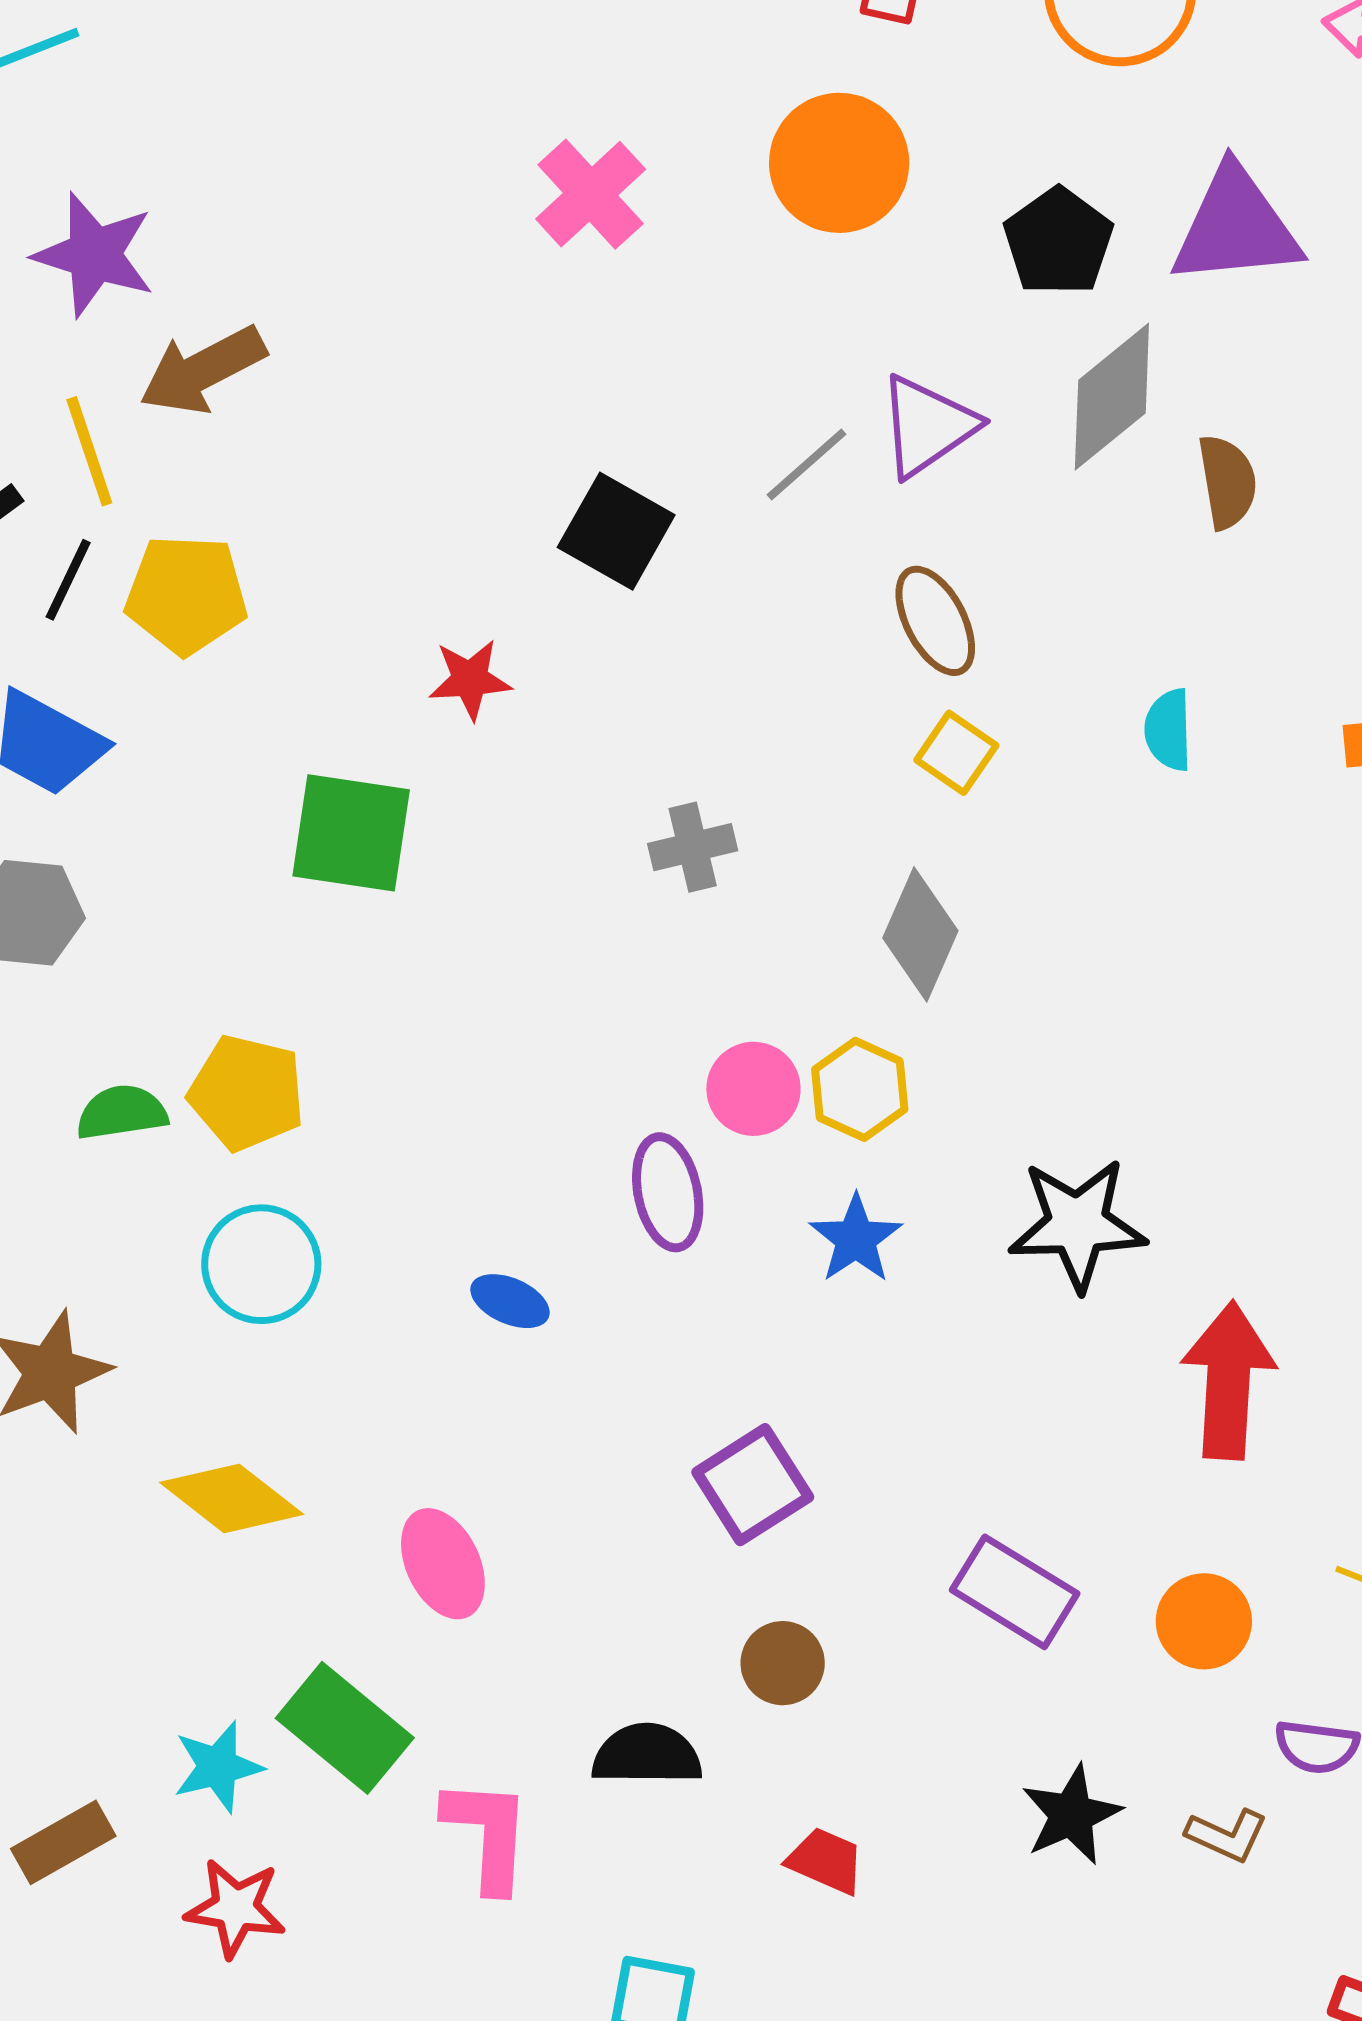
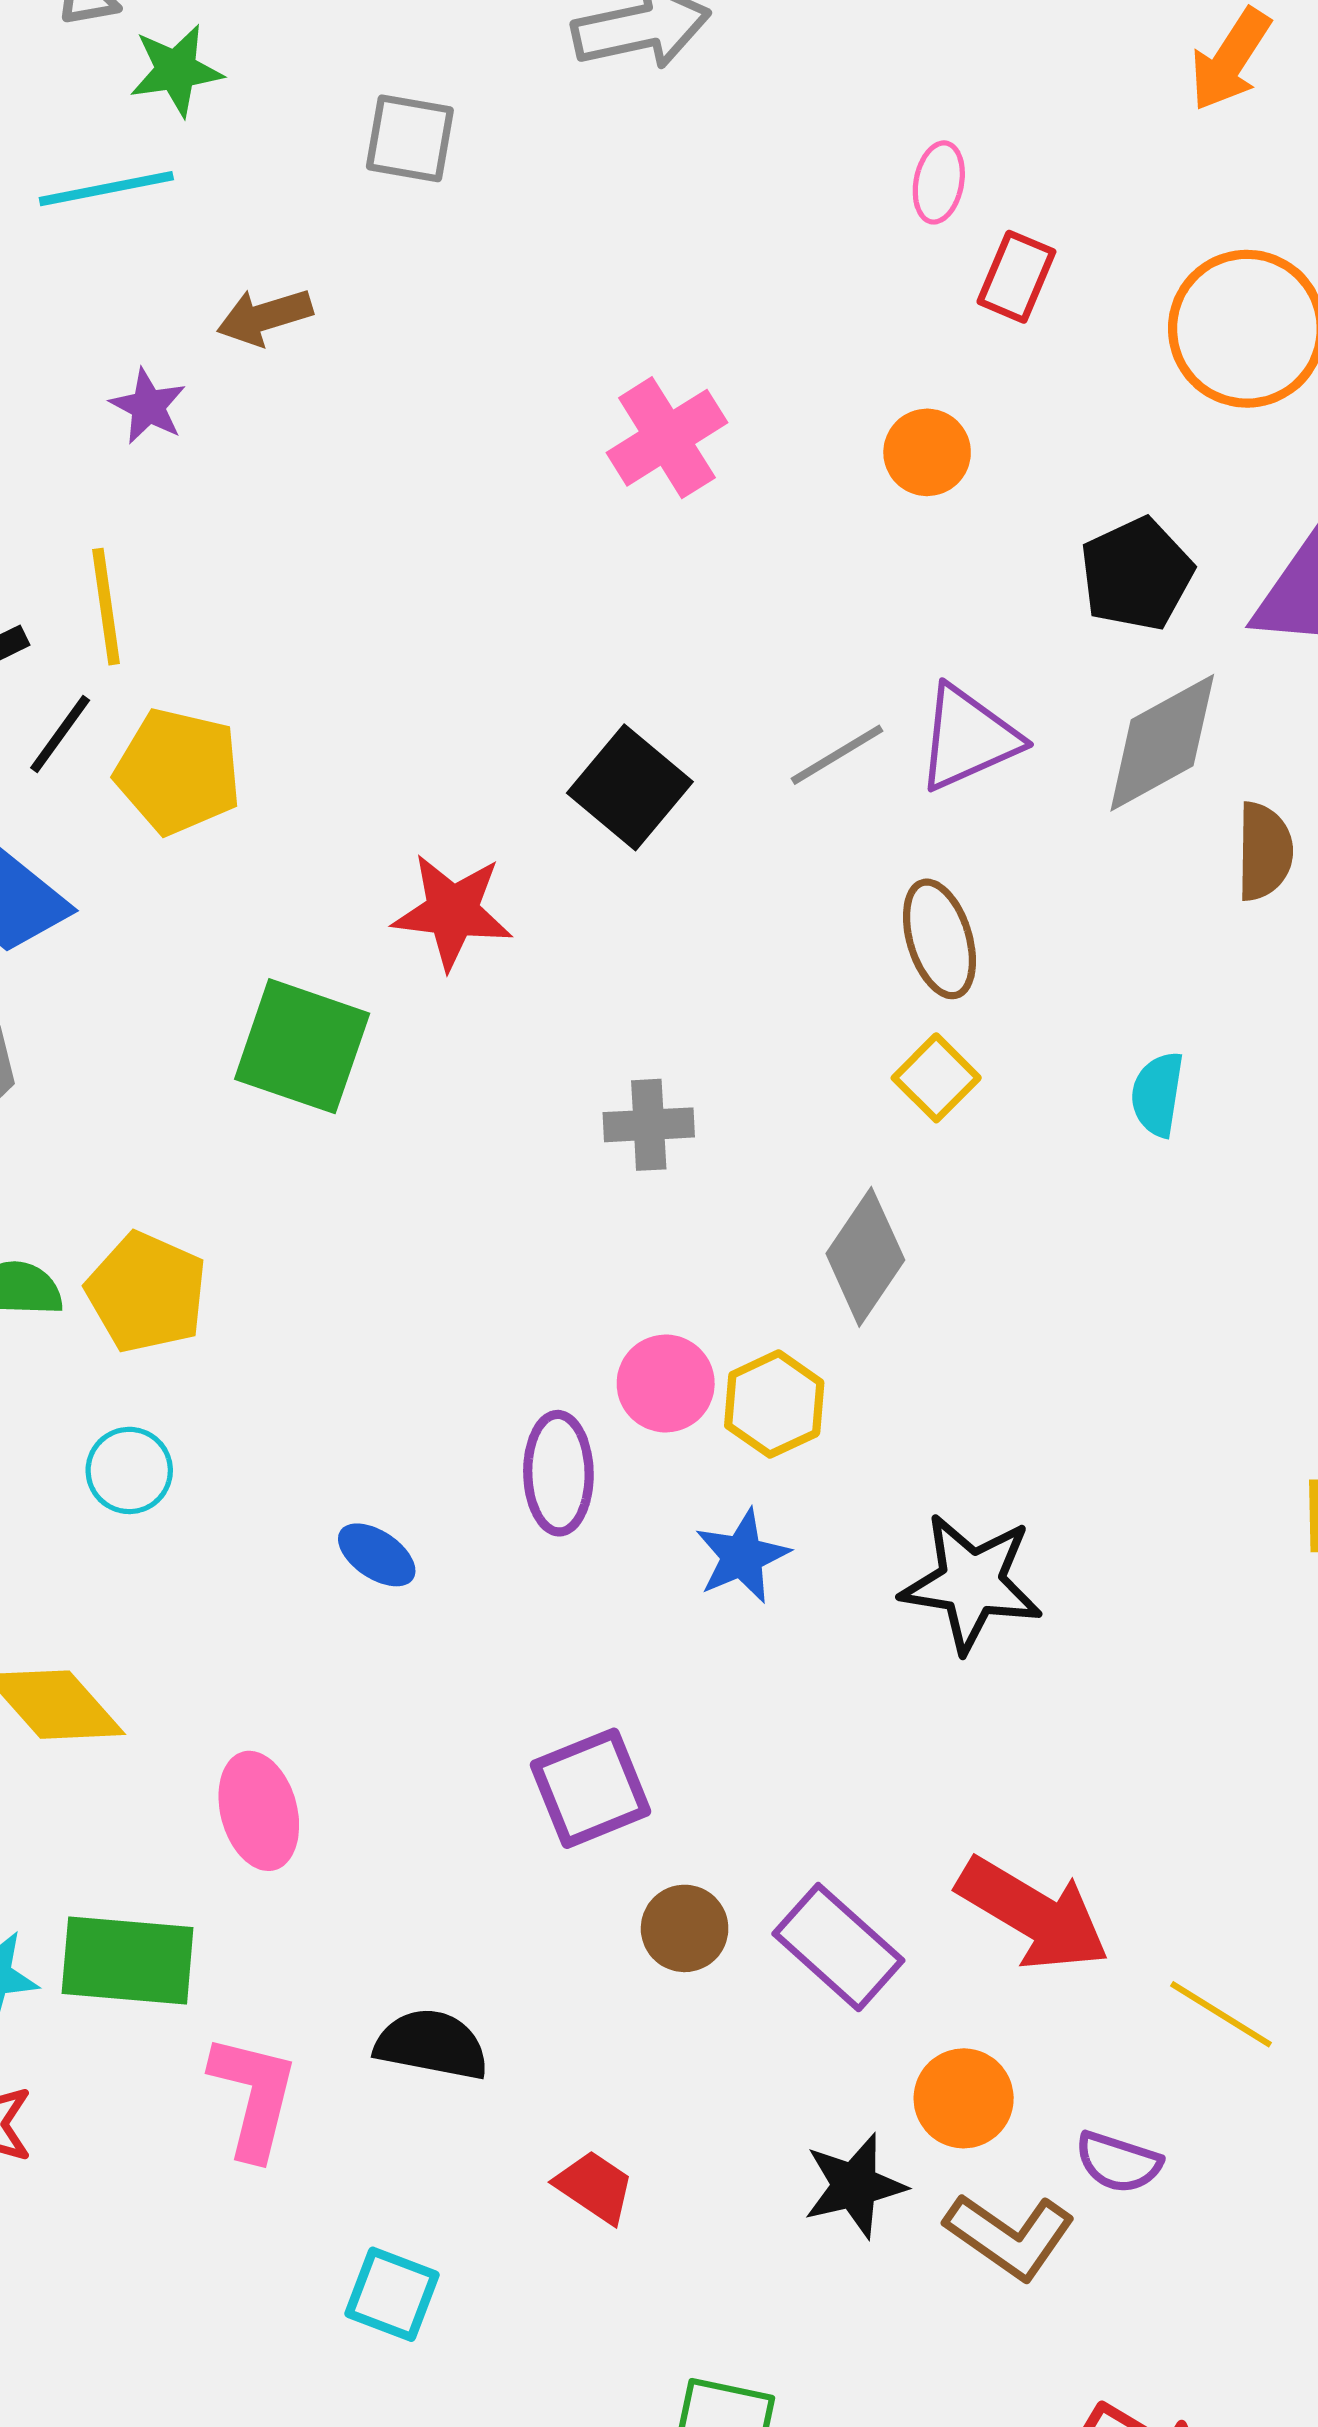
orange circle: (839, 163) -> (927, 452), size x0.6
purple star: (94, 255) -> (148, 406), size x0.6
brown arrow: (203, 370) -> (265, 317), moved, size x0.7
red star: (470, 679) -> (452, 911), size x1.4
cyan circle: (261, 1264) -> (129, 1470), size x0.7
red arrow: (1228, 1380) -> (1033, 1914), moved, turned 107
orange circle: (1204, 1621) -> (964, 2098), moved
brown circle: (783, 1663) -> (685, 1928), moved
green rectangle: (345, 1728) -> (128, 1961), turned -45
brown L-shape: (1227, 1835) -> (1010, 2236), size x1.5

